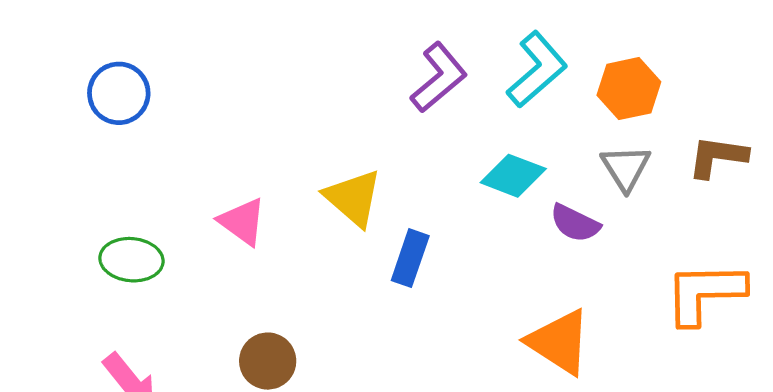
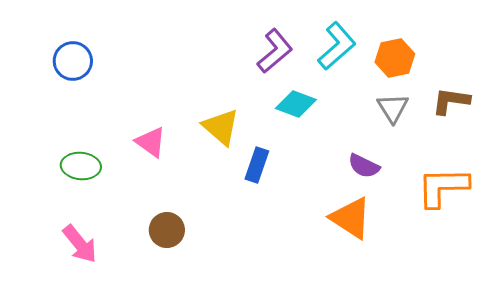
cyan diamond: (513, 176) -> (296, 104), moved
purple semicircle: (575, 223) -> (364, 166), moved

